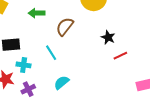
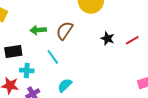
green arrow: (37, 13) -> (38, 30), moved
red line: (120, 56) -> (132, 40), moved

